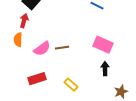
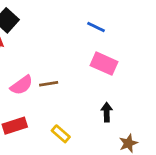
pink rectangle: (103, 45) -> (104, 64), moved

